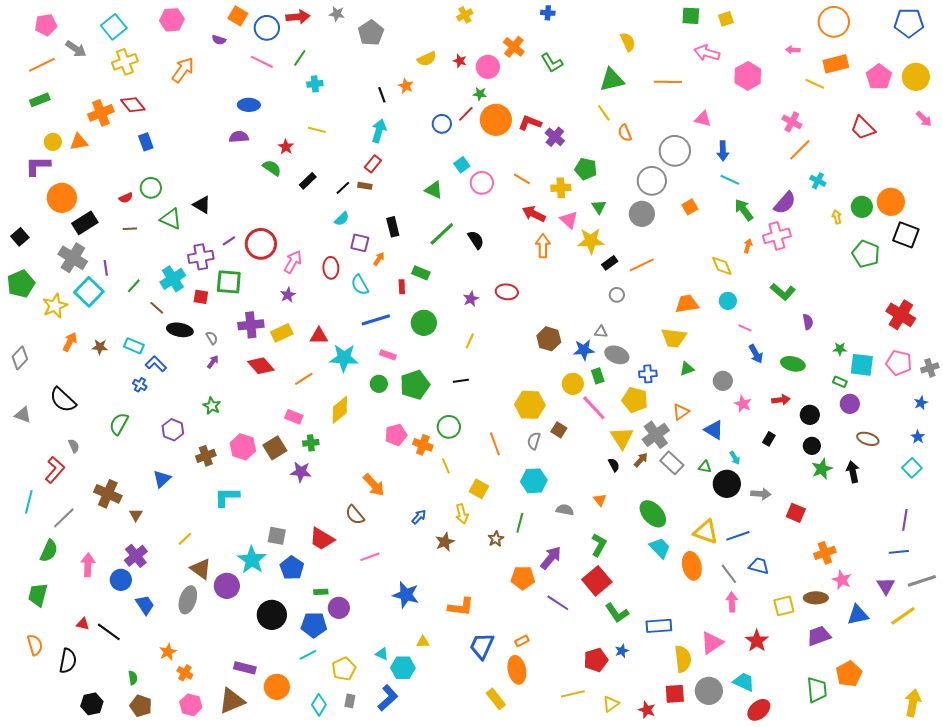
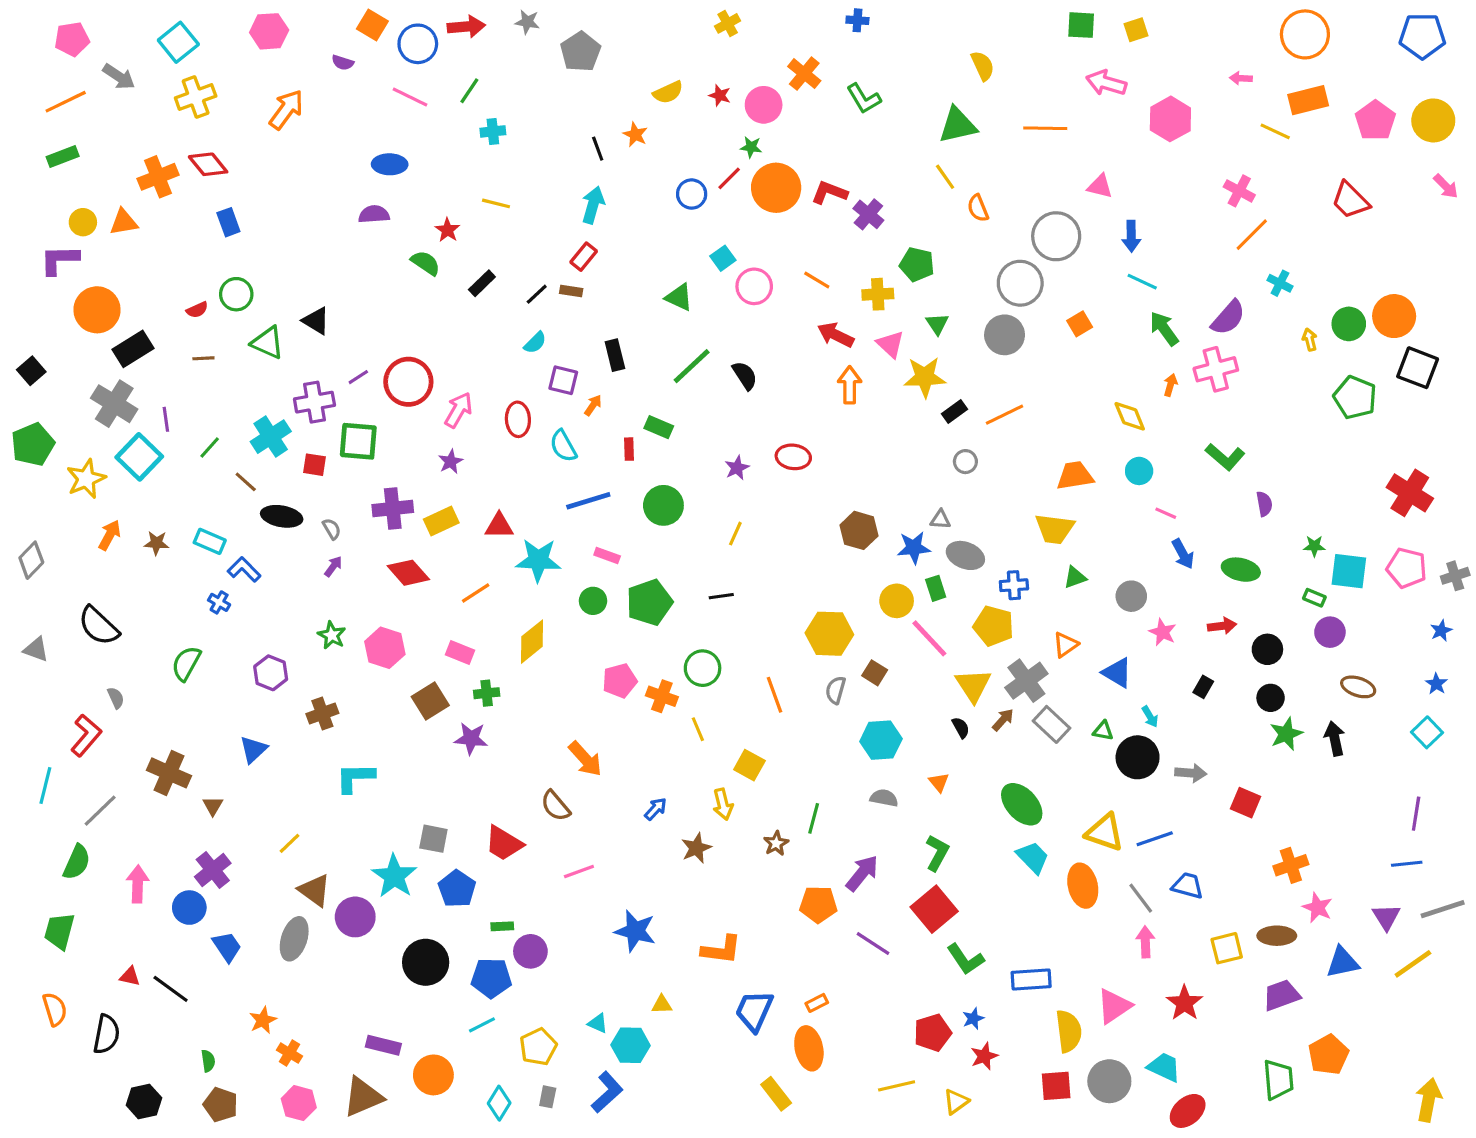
pink hexagon: (243, 447) -> (385, 648), moved
cyan hexagon: (534, 481) -> (881, 740), moved
red star: (647, 710) -> (984, 1056), moved, turned 30

